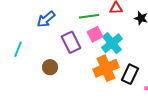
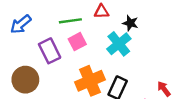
cyan cross: (112, 43) -> (119, 44), moved
brown circle: (50, 67) -> (25, 80), size x1.5

